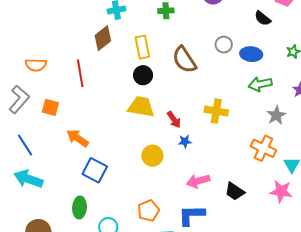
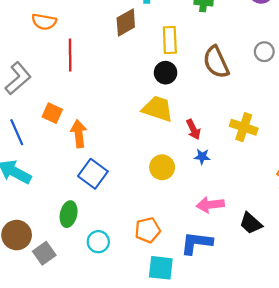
orange semicircle: (36, 65) -> (44, 22), moved
red line: (80, 73) -> (70, 55), moved
orange square: (50, 107) -> (52, 113), moved
orange arrow: (78, 138) -> (79, 134), turned 40

